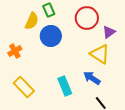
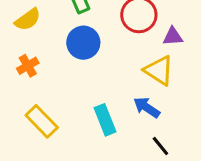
yellow semicircle: (32, 21) -> (28, 19), moved, turned 30
purple triangle: (109, 32) -> (173, 36), turned 32

